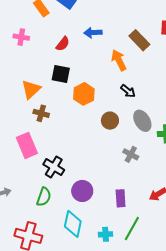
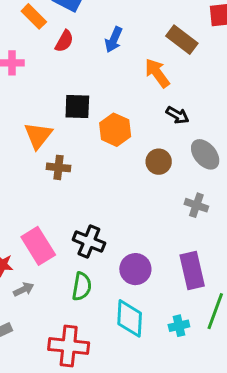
blue arrow: (93, 33) -> (114, 40), turned -54
red semicircle: (63, 44) -> (64, 41), moved
pink rectangle: (27, 145) -> (38, 246), moved
purple rectangle: (121, 198) -> (192, 271), size x1.4

